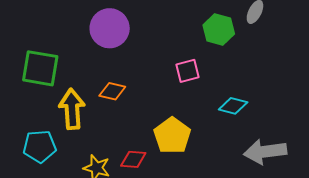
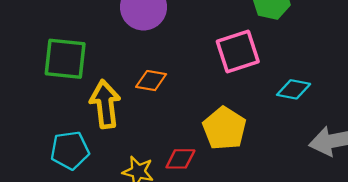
pink square: (187, 71) -> (238, 52), size x1.5

